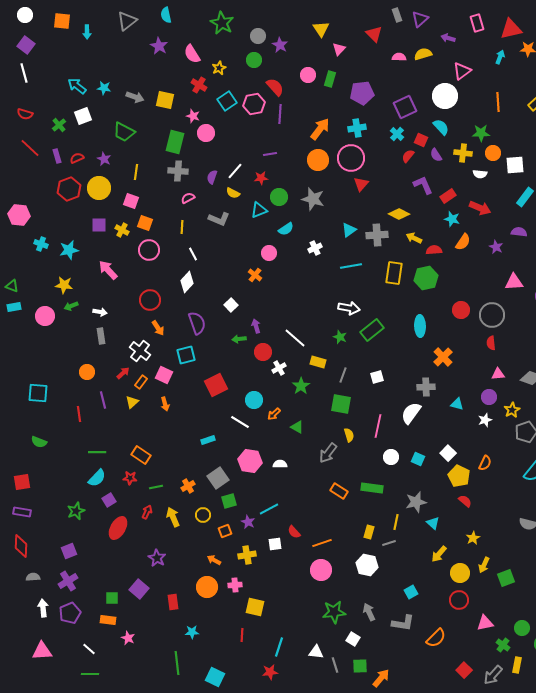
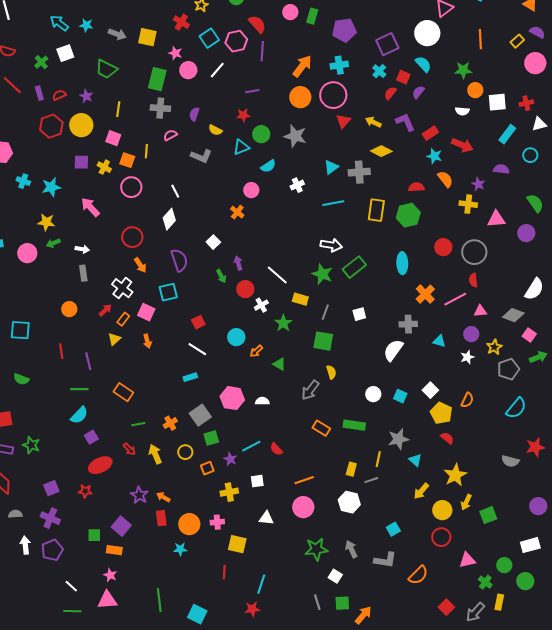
yellow cross: (463, 153) -> (468, 204), moved
purple semicircle: (436, 155) -> (418, 92), turned 72
white line: (235, 171) -> (217, 70), moved
yellow line: (182, 227) -> (146, 151), moved
yellow arrow: (414, 238) -> (373, 122), moved
orange semicircle: (463, 242) -> (445, 179), turned -72
green star: (340, 337) -> (322, 274), size x1.5
green arrow: (239, 339) -> (221, 276), turned -112
red square: (216, 385) -> (198, 322), size x0.6
purple line: (103, 400) -> (88, 361), moved
white line: (240, 422) -> (197, 349), moved
pink line: (378, 426) -> (455, 299), moved, turned 50
red star: (130, 478) -> (85, 491), moved
green star: (76, 511) -> (31, 445), moved, turned -30
red arrow: (147, 512) -> (129, 449), turned 112
red ellipse: (118, 528) -> (100, 465), turned 35
red semicircle: (294, 532) -> (276, 449), moved
yellow star: (473, 538) -> (455, 475), size x1.6
orange arrow: (214, 560) -> (163, 497), moved
purple cross: (68, 581) -> (50, 518), turned -36
red rectangle: (173, 602) -> (161, 518), moved
orange rectangle: (108, 620) -> (114, 550), moved
cyan star: (192, 632) -> (180, 549), moved
pink triangle: (42, 651) -> (107, 600), moved
white triangle: (316, 652) -> (266, 518), moved

